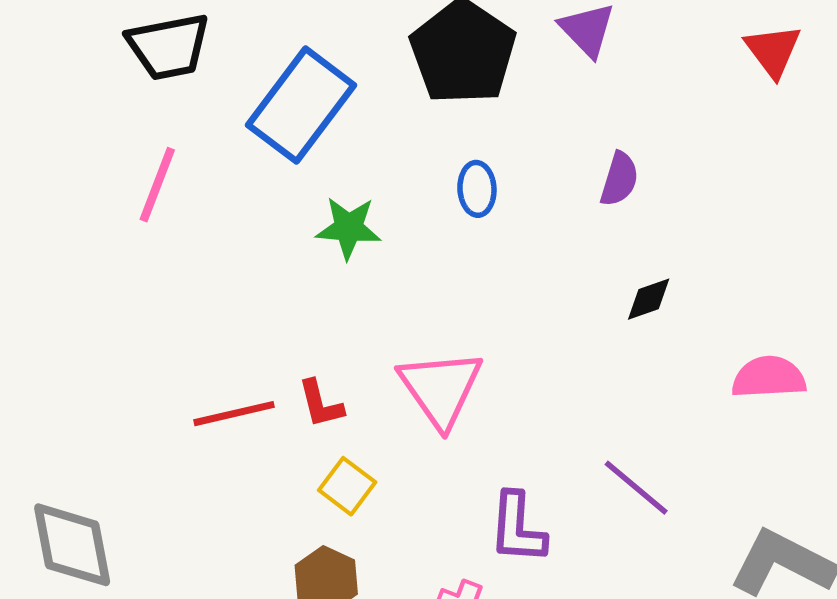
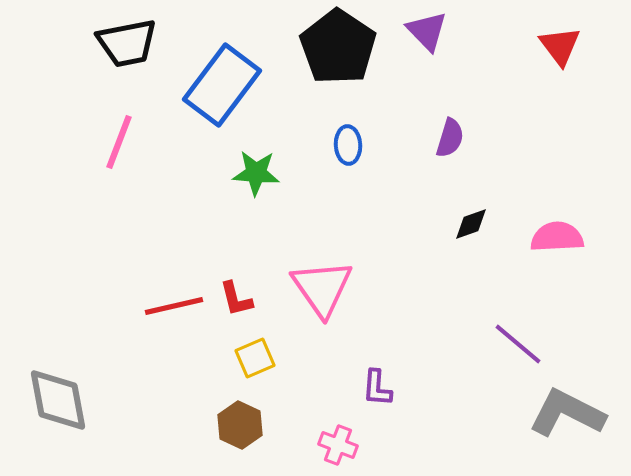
pink semicircle: (769, 377) -> (557, 237), moved
yellow square: (347, 486) -> (255, 358), turned 30
purple line: (636, 488) -> (518, 344), moved
purple L-shape: (517, 528) -> (377, 388), size x0.7

